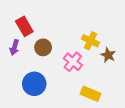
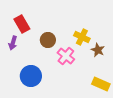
brown circle: (43, 47) -> (48, 40), moved
yellow rectangle: (91, 94) -> (101, 84), moved

